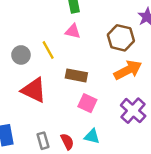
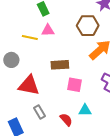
yellow line: (48, 50) -> (30, 38), moved, turned -35
gray rectangle: (43, 141) -> (40, 112), moved

